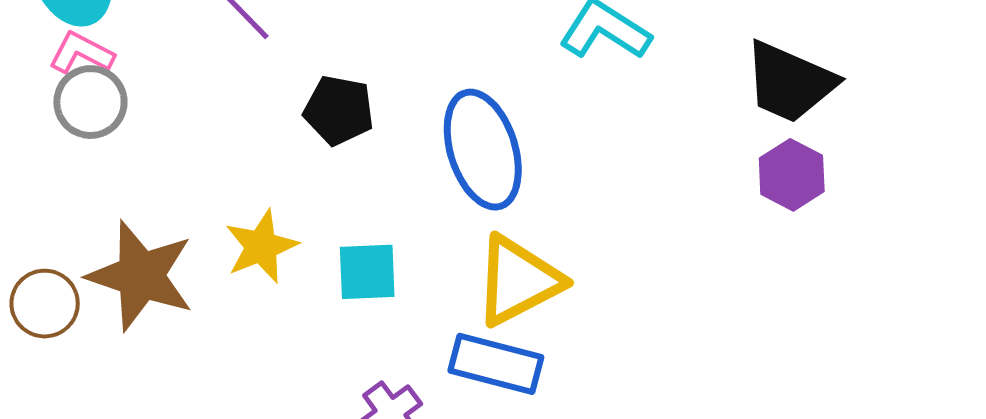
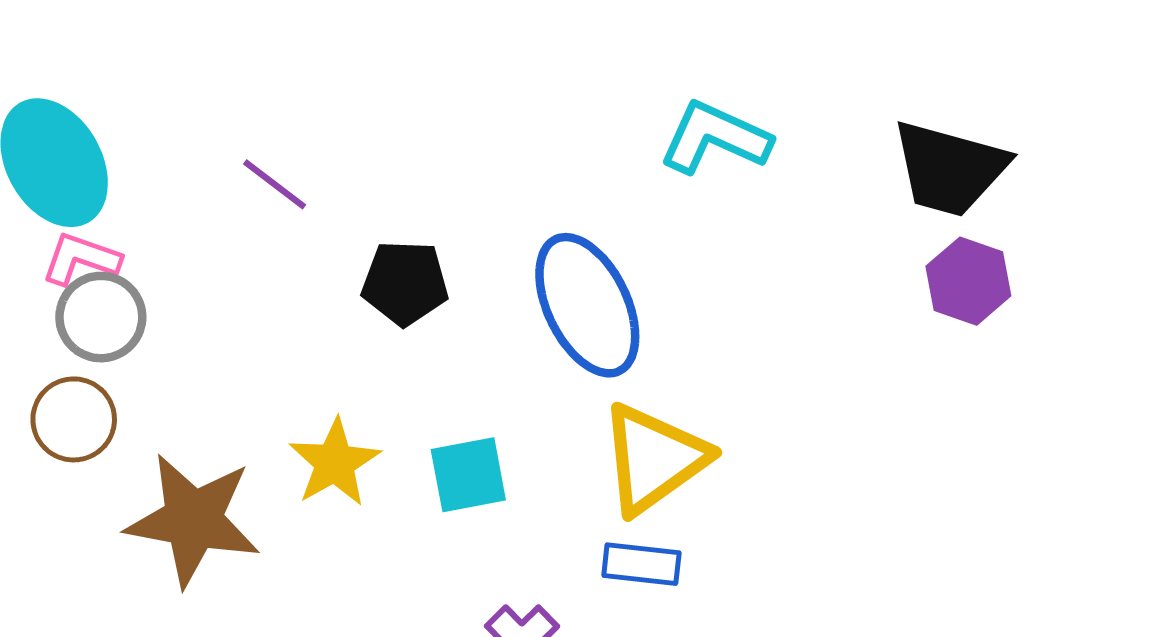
brown circle: (45, 304) -> (74, 419), moved
blue rectangle: (496, 364) -> (641, 564), size x0.7

